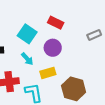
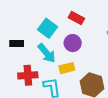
cyan arrow: (27, 59) -> (47, 53), size x1.5

